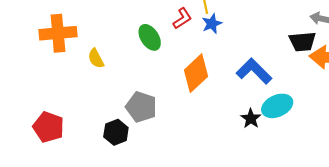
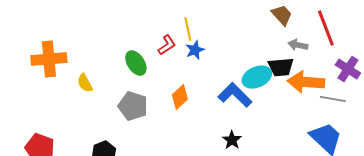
orange diamond: (196, 73) -> (180, 97), size x0.7
cyan ellipse: (277, 106) -> (257, 77), moved
gray pentagon: (141, 107) -> (133, 106), moved

